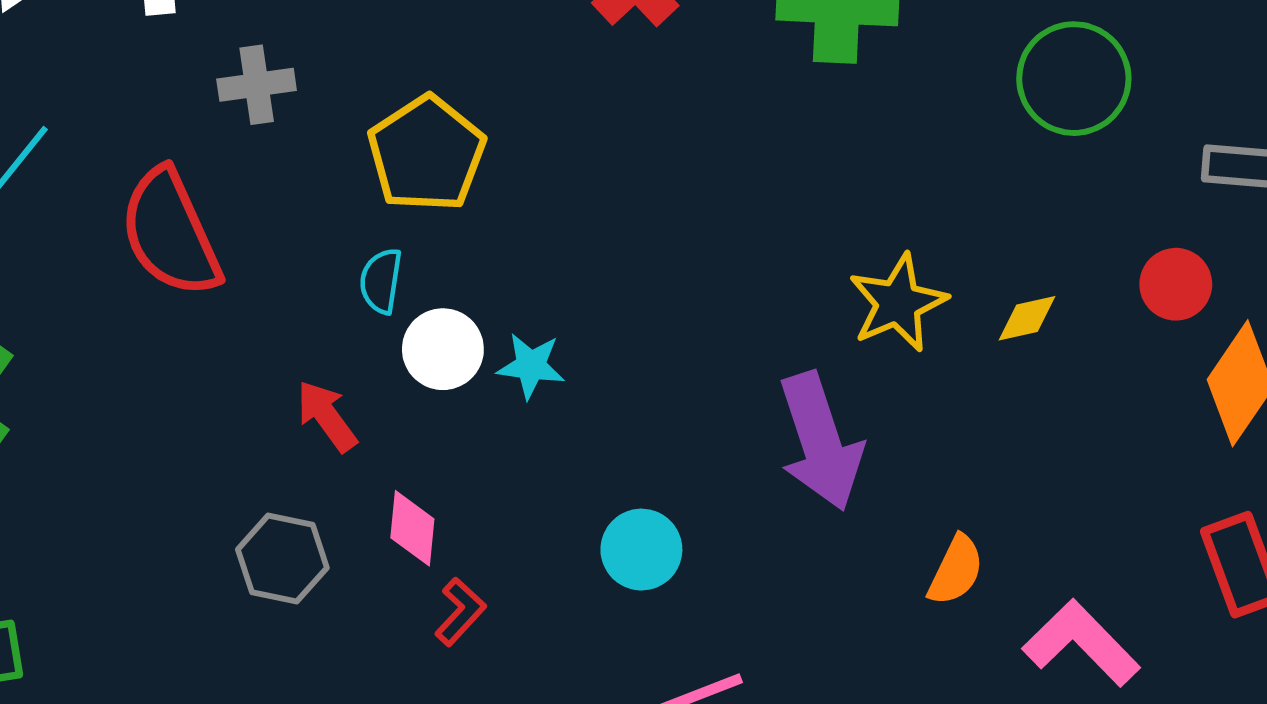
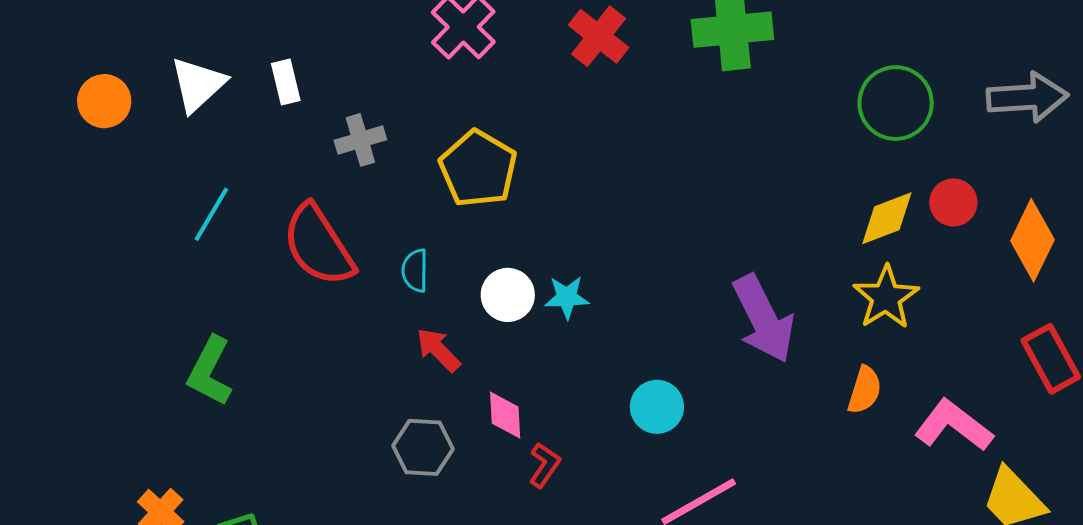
green circle: (1074, 79) -> (896, 103), moved
cyan semicircle: (381, 281) -> (415, 271), moved
red circle: (1176, 284) -> (953, 202), moved
yellow star: (898, 303) -> (886, 297), moved
yellow diamond: (1027, 318) -> (887, 218), size x1.5

